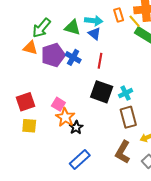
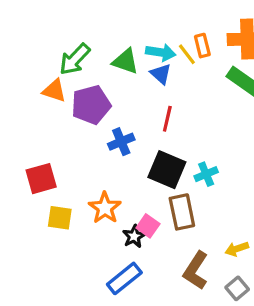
yellow line: (135, 21) -> (187, 54), moved
blue cross: (73, 57) -> (121, 142), moved, turned 35
pink square: (58, 104) -> (148, 226), moved
brown rectangle: (128, 117) -> (182, 212), moved
yellow square: (29, 126) -> (60, 218), moved
black star: (76, 127) -> (134, 236), moved

